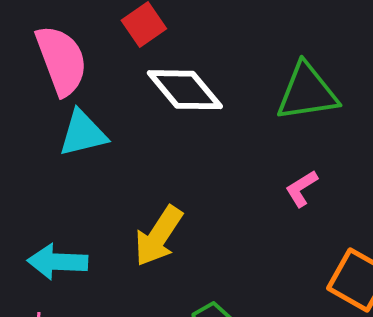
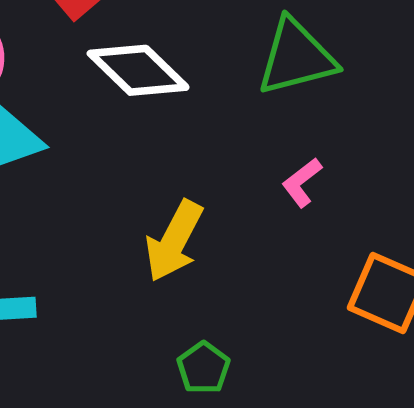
yellow arrow: (158, 236) -> (174, 241), moved

